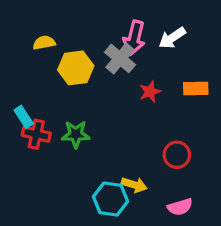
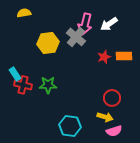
yellow semicircle: (44, 43) -> (24, 13), moved
red star: (150, 92) -> (104, 57), moved
yellow arrow: (134, 185) -> (105, 117), moved

